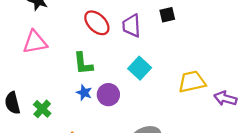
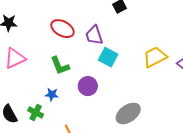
purple trapezoid: (131, 26) -> (94, 35), moved
blue star: (84, 93) -> (52, 94), moved

